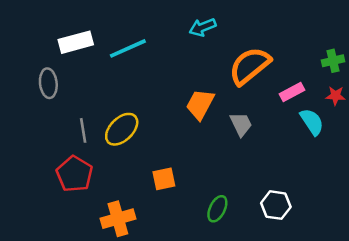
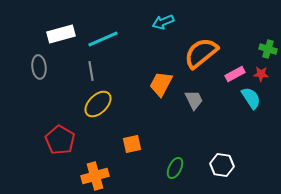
green cross: (333, 61) -> (268, 49), turned 30
red star: (335, 96) -> (261, 74), moved
gray line: (83, 130) -> (91, 71), moved

